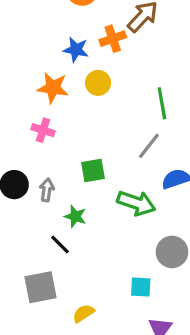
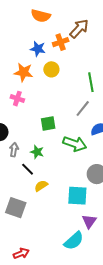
gray arrow: (47, 190) -> (14, 150), moved
gray square: (40, 287) -> (16, 208), moved, turned 30
cyan square: (141, 287) -> (77, 196), size x1.5
yellow semicircle: (83, 313) -> (41, 186), moved

